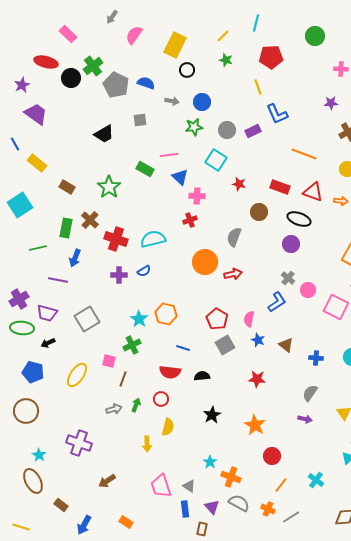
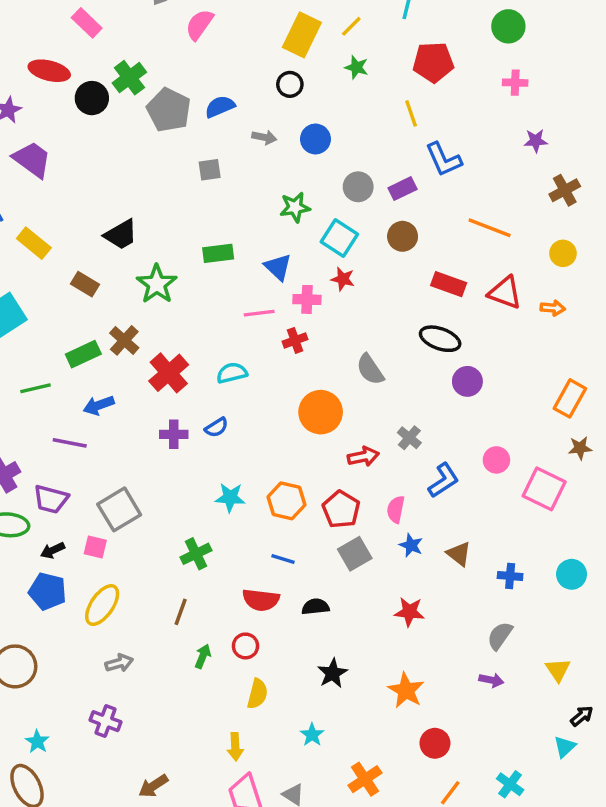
yellow rectangle: (175, 45) -> (302, 35), moved
pink cross: (341, 69) -> (515, 83), moved
blue semicircle: (146, 83) -> (220, 107), turned -42
green star: (194, 127) -> (295, 207), moved
black trapezoid: (104, 134) -> (121, 235), moved
pink line: (169, 155) -> (259, 313), moved
green rectangle: (145, 169) -> (218, 253), turned -36
red star: (239, 184) -> (343, 279), moved
brown circle: (259, 212) -> (403, 236), moved
black ellipse: (299, 219) -> (440, 339), moved
green rectangle: (66, 228) -> (83, 354), turned 54
gray semicircle: (234, 237) -> (370, 369), turned -54
red cross: (116, 239) -> (169, 373), turned 30
cyan semicircle: (153, 239) -> (232, 373), size x0.7
blue arrow: (75, 258) -> (99, 405), turned 48
red arrow: (233, 274) -> (363, 457), moved
gray cross: (288, 278) -> (409, 438), moved
orange hexagon: (166, 314) -> (286, 501), moved
cyan star: (139, 319) -> (230, 497), moved, turned -30
pink square: (109, 361) -> (95, 547), moved
blue pentagon: (33, 372) -> (47, 591), moved
gray arrow: (114, 409) -> (119, 663), moved
purple cross: (79, 443) -> (106, 721), size x0.7
yellow arrow: (147, 444) -> (235, 747), moved
cyan star: (210, 462) -> (312, 735), moved
orange cross: (231, 477) -> (365, 779), turned 36

